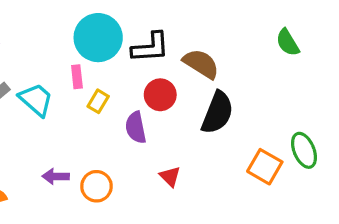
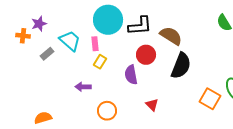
cyan trapezoid: (36, 100) -> (70, 41), moved
yellow rectangle: (98, 101) -> (100, 62), moved
purple arrow: (56, 176) -> (83, 87), moved

